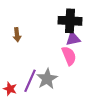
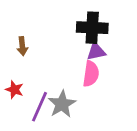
pink semicircle: (69, 56) -> (91, 74), turned 30
red star: (10, 89) -> (14, 90), moved

